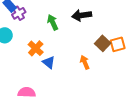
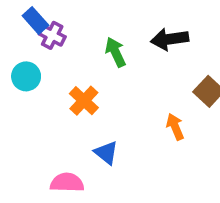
purple cross: (19, 13) -> (52, 35), turned -32
blue triangle: (49, 62) -> (106, 153), moved

